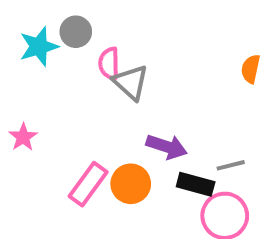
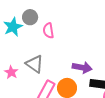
gray triangle: (131, 82) -> (35, 64), moved

